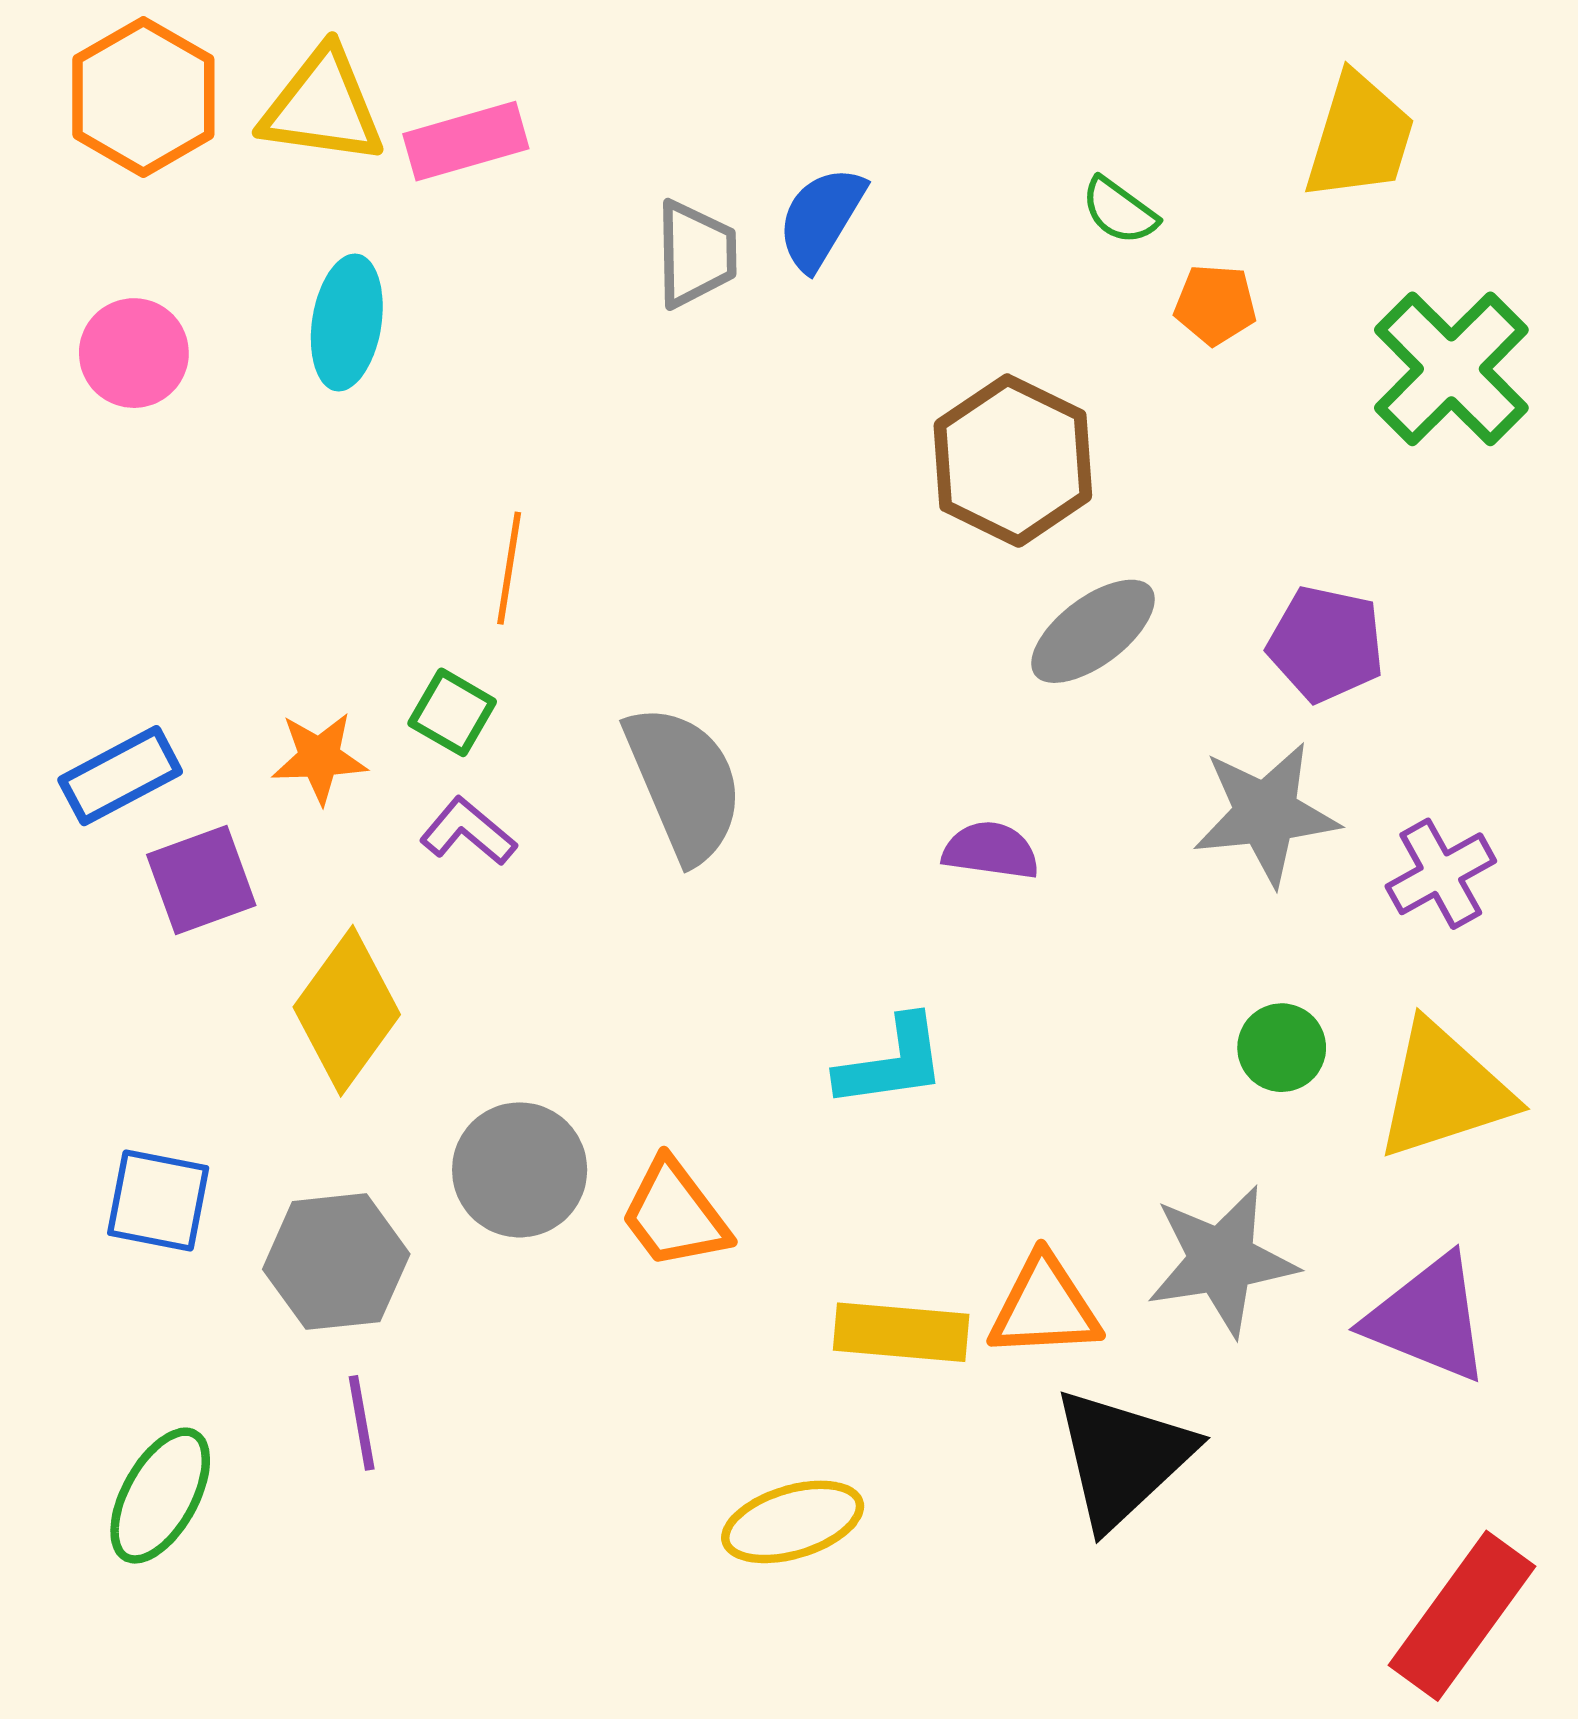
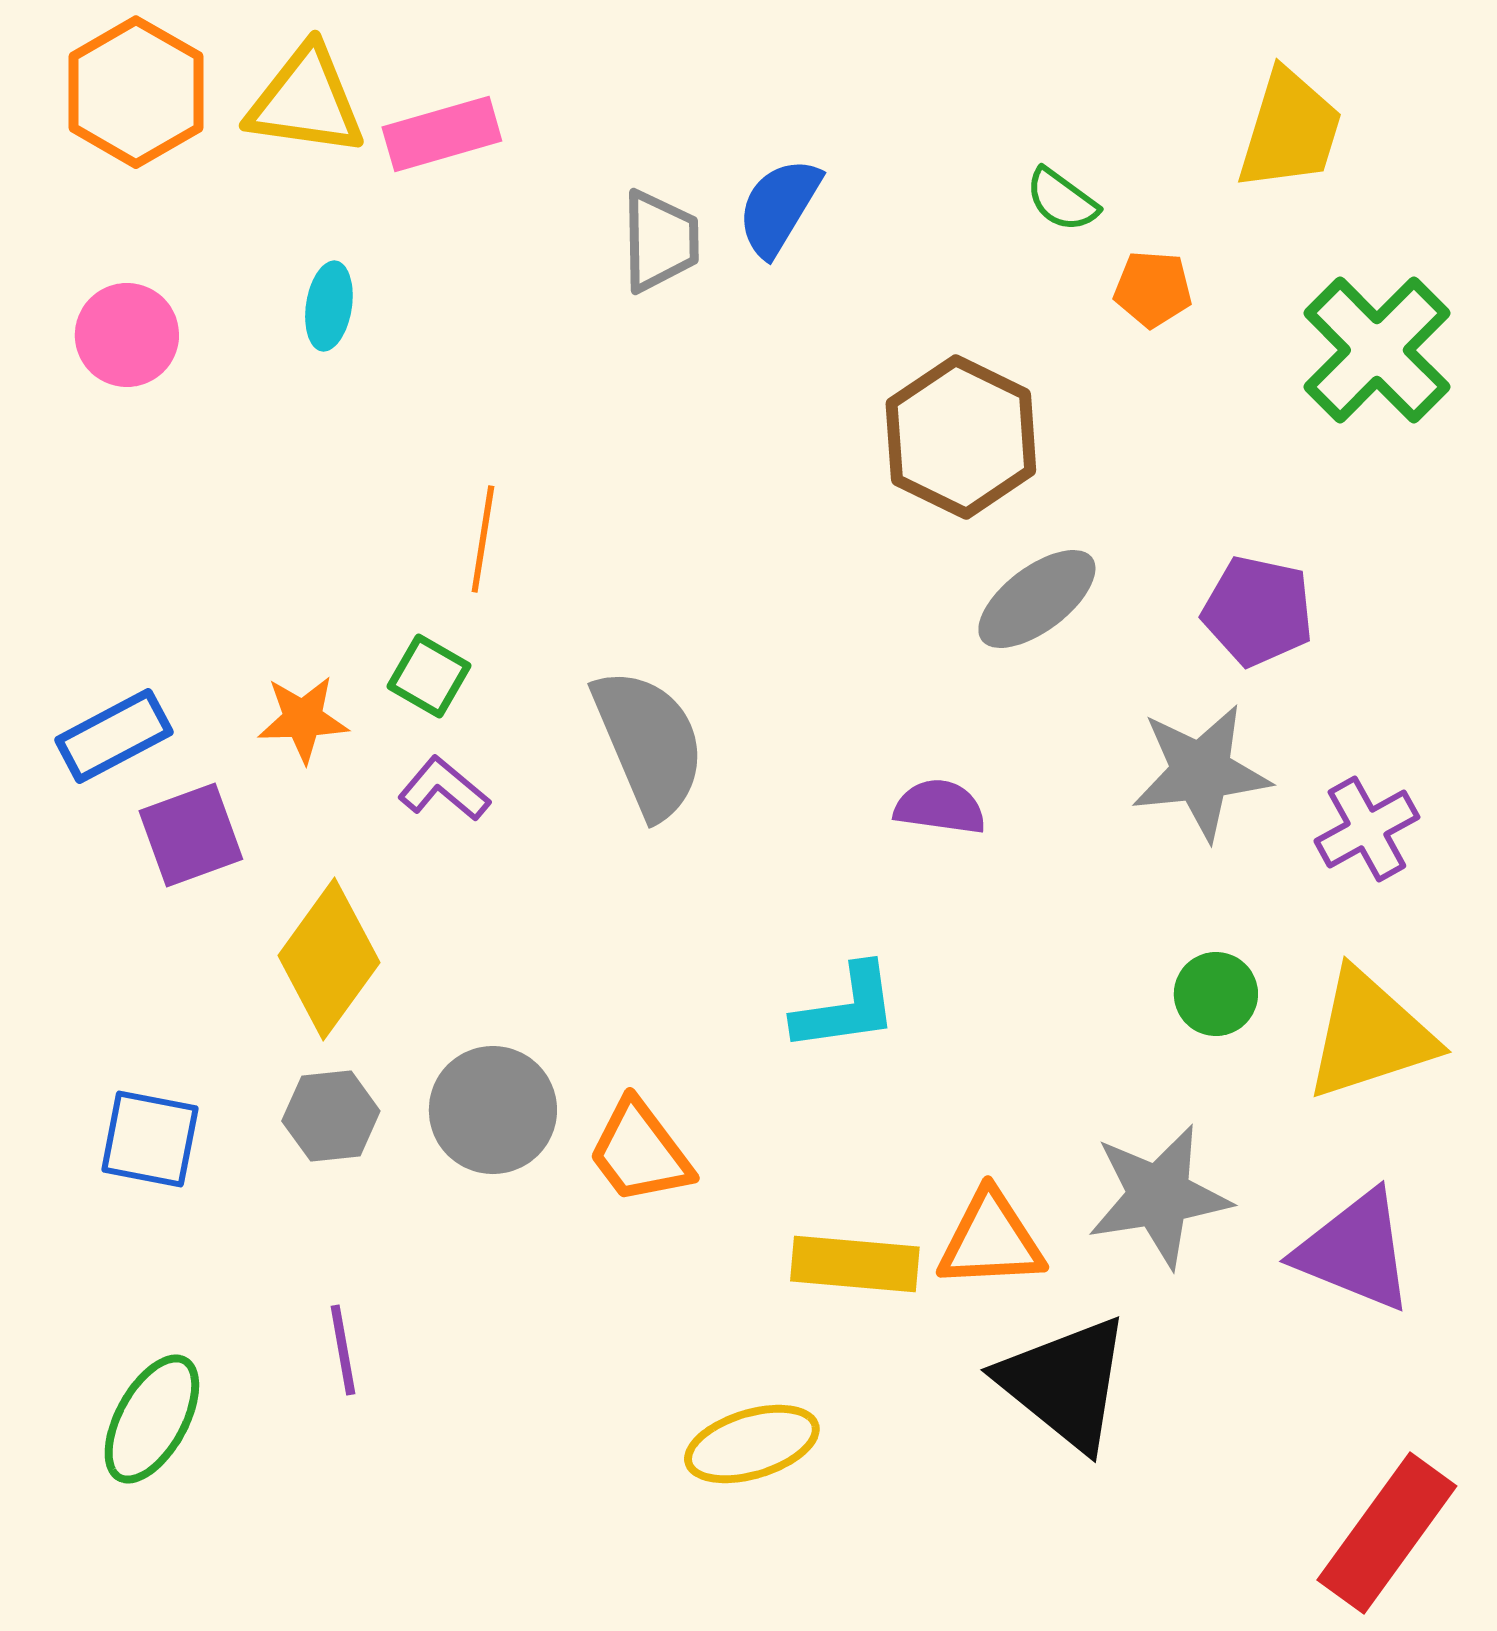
cyan ellipse: (347, 322) -> (329, 306), size x0.7
gray hexagon: (336, 1262) -> (331, 1116), moved, size x0.7
black triangle: (1123, 1458) -> (1065, 1383), turned -38

